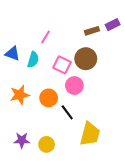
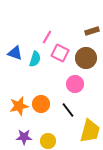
pink square: (62, 65) -> (60, 53), moved
orange star: (20, 95) -> (19, 106), moved
orange circle: (49, 98) -> (41, 104), moved

